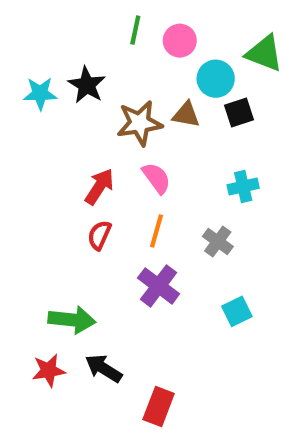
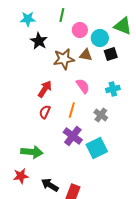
pink circle: (180, 41) -> (80, 30), moved
cyan star: (40, 93) -> (28, 19), moved
pink semicircle: (156, 178) -> (83, 86), moved
cyan square: (237, 311) -> (97, 148), moved, size x1.5
black arrow: (104, 368) -> (50, 185), moved

